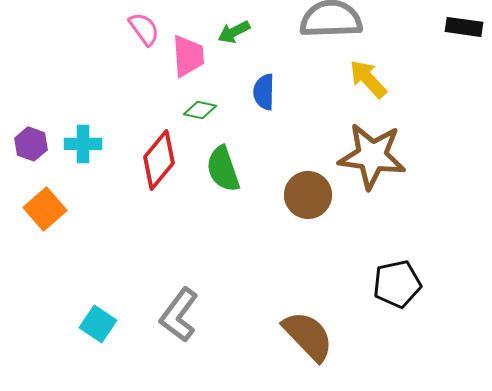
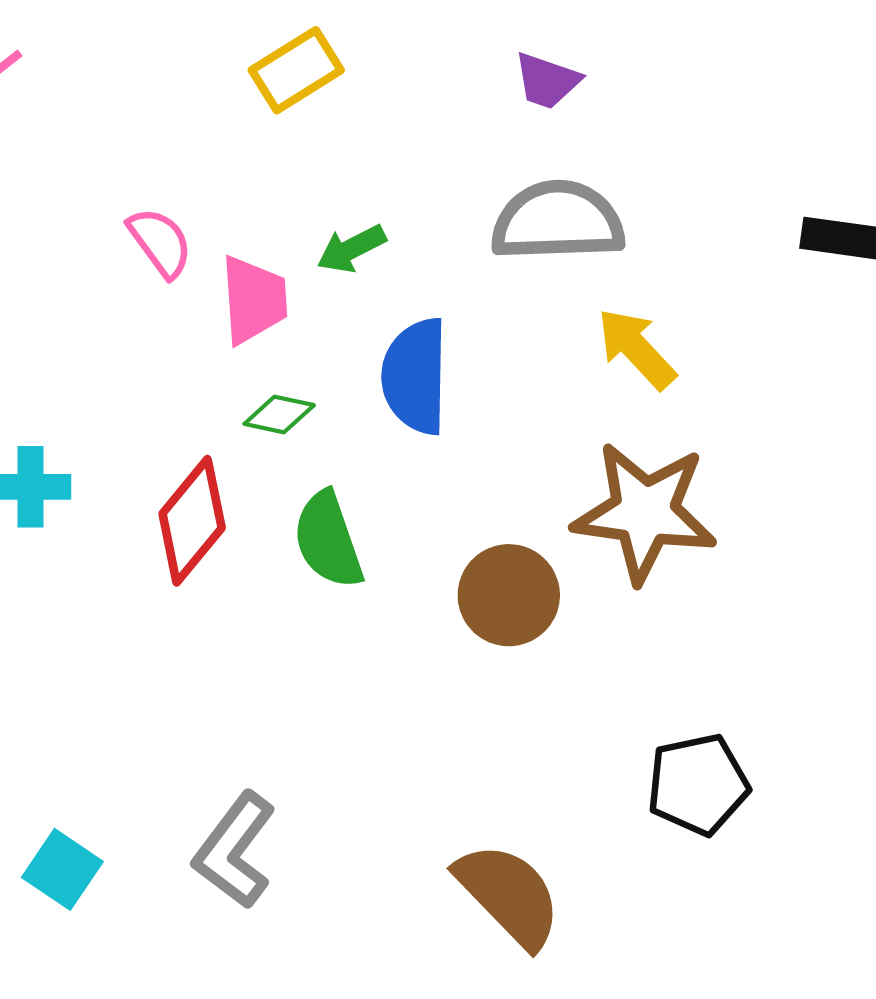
blue semicircle: (264, 92) -> (415, 376), size x1.5

